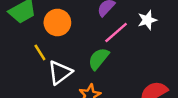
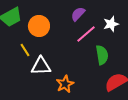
green semicircle: (99, 59) -> (102, 55), moved, turned 132
white triangle: (60, 72) -> (41, 66), turned 35

